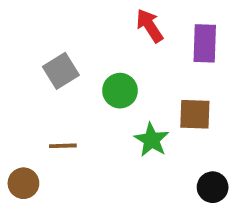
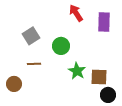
brown square: (195, 114) -> (99, 77), moved
brown line: (63, 146) -> (34, 64), moved
brown circle: (23, 183) -> (14, 84), moved

